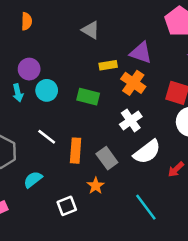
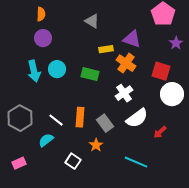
purple circle: (29, 69) -> (43, 38), moved
cyan arrow: (18, 93) -> (34, 71), size x1.5
white line: (47, 137) -> (56, 120), moved
white square: (67, 206) -> (73, 161), turned -35
cyan line: (146, 207) -> (136, 162), turned -30

